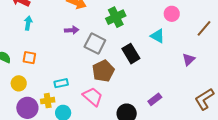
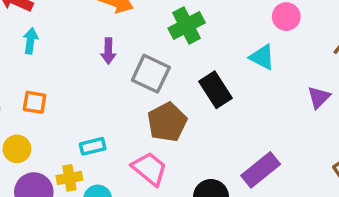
purple arrow: (72, 30) -> (108, 51), turned 96
purple rectangle: (155, 99) -> (261, 170), size x1.5

